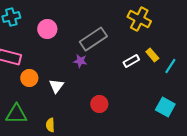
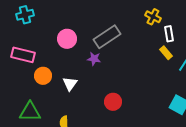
yellow cross: (139, 19) -> (153, 17), size x0.7
pink circle: (47, 29) -> (67, 39), moved
white rectangle: (131, 61) -> (169, 34), moved, turned -70

